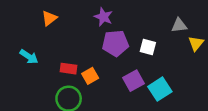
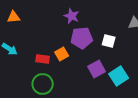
orange triangle: (49, 18) -> (14, 17), moved, turned 32
orange square: (90, 76) -> (62, 54), moved

